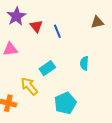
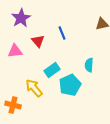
red triangle: (36, 26) -> (38, 41), moved
cyan pentagon: (65, 103) -> (70, 85), moved

